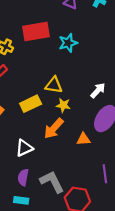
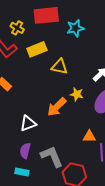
yellow rectangle: (31, 104) -> (37, 49), moved
yellow star: (63, 105) -> (77, 94), moved
orange triangle: (83, 139) -> (89, 136), moved

